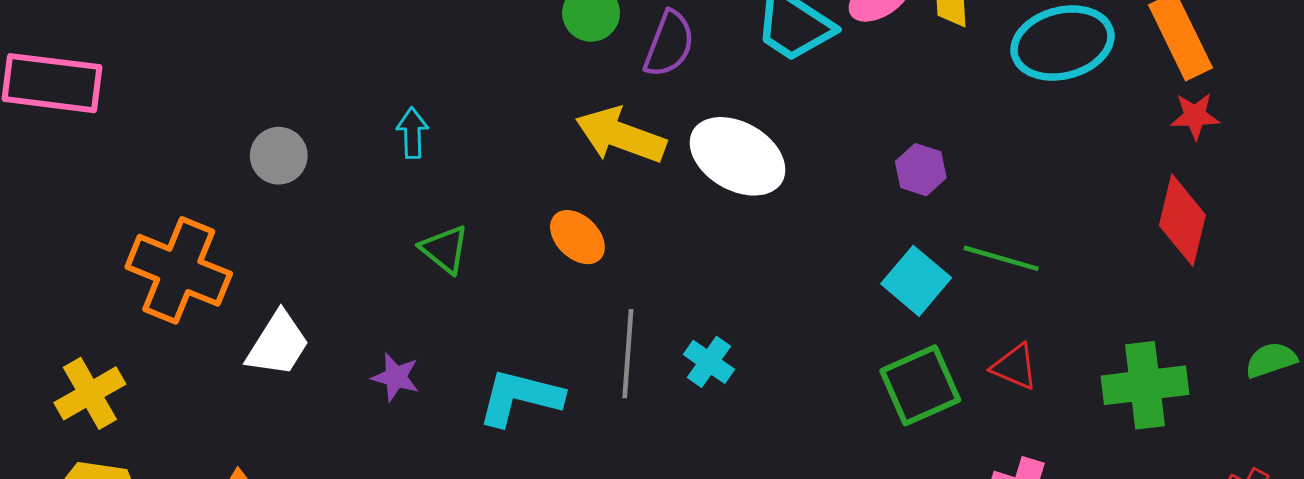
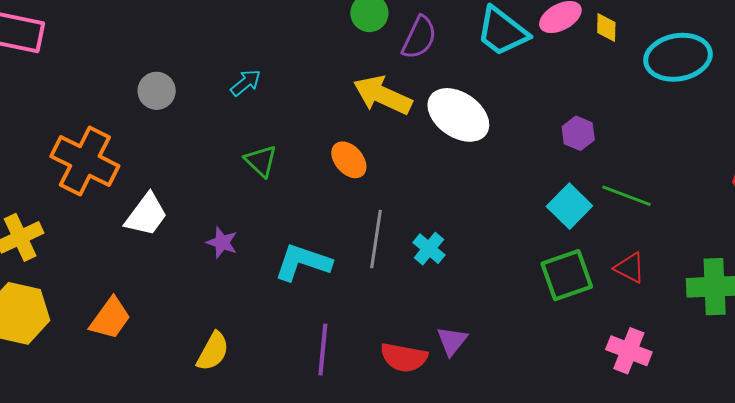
cyan arrow: (412, 133) -> (246, 83), turned 48

